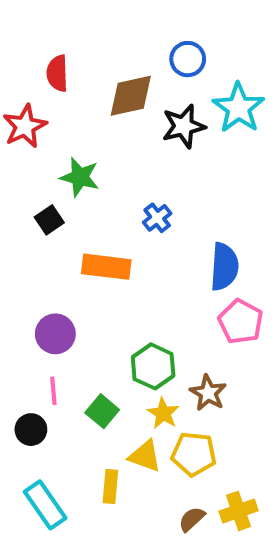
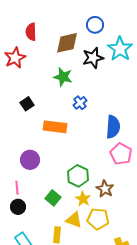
green star: (80, 177) -> (63, 77), moved
pink line: (53, 391) -> (17, 188), moved

